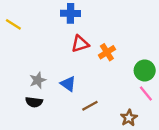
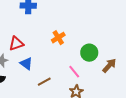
red triangle: (80, 44) -> (16, 44), moved
pink line: (146, 94) -> (74, 72), moved

